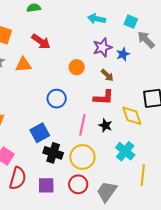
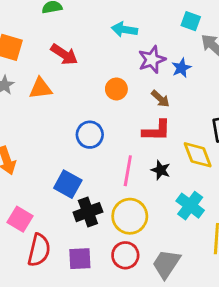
cyan arrow: (97, 19) -> (124, 30), moved
blue square: (40, 133) -> (68, 184), turned -30
black cross: (53, 153) -> (88, 212), turned -36

